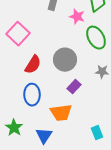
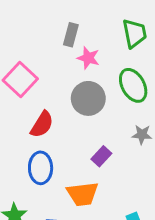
pink star: (77, 17) -> (88, 58), moved
gray circle: (65, 60) -> (88, 98), moved

